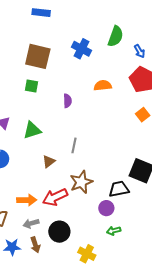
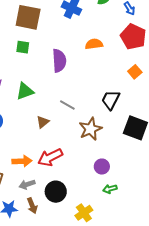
purple semicircle: (67, 101) -> (59, 61), size x1.6
gray line: (74, 145) -> (67, 105), turned -70
brown star: (81, 182) -> (90, 129), moved
black trapezoid: (119, 189) -> (111, 100), moved, turned -50
yellow cross: (87, 254) -> (84, 213), turned 30

